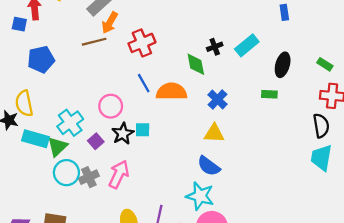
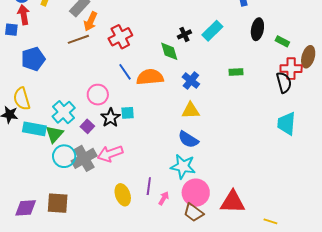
black ellipse: (283, 65) -> (257, 29), moved
black semicircle: (321, 126) -> (284, 82), moved
pink arrow: (119, 174) -> (110, 154), turned -130
gray cross: (89, 177) -> (84, 158), size x1.4

